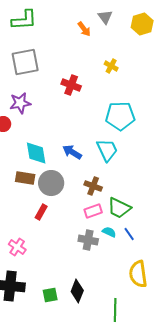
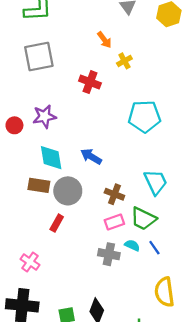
orange arrow: (84, 29) -> (104, 40), moved
yellow cross: (111, 66) -> (124, 61), moved, turned 32
purple star: (20, 103) -> (44, 116), moved
cyan trapezoid: (107, 150) -> (156, 182), moved

